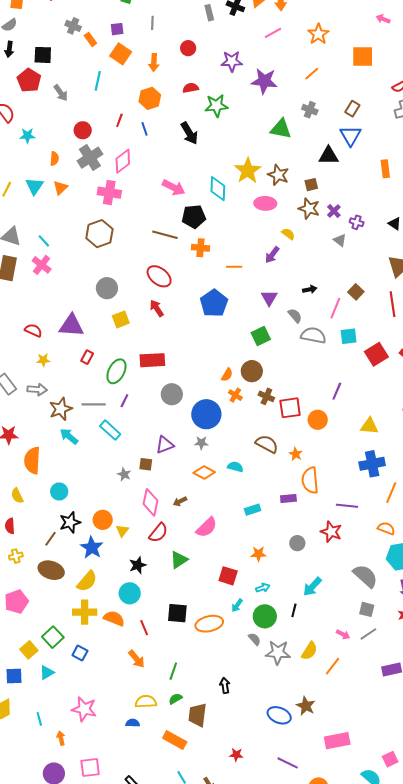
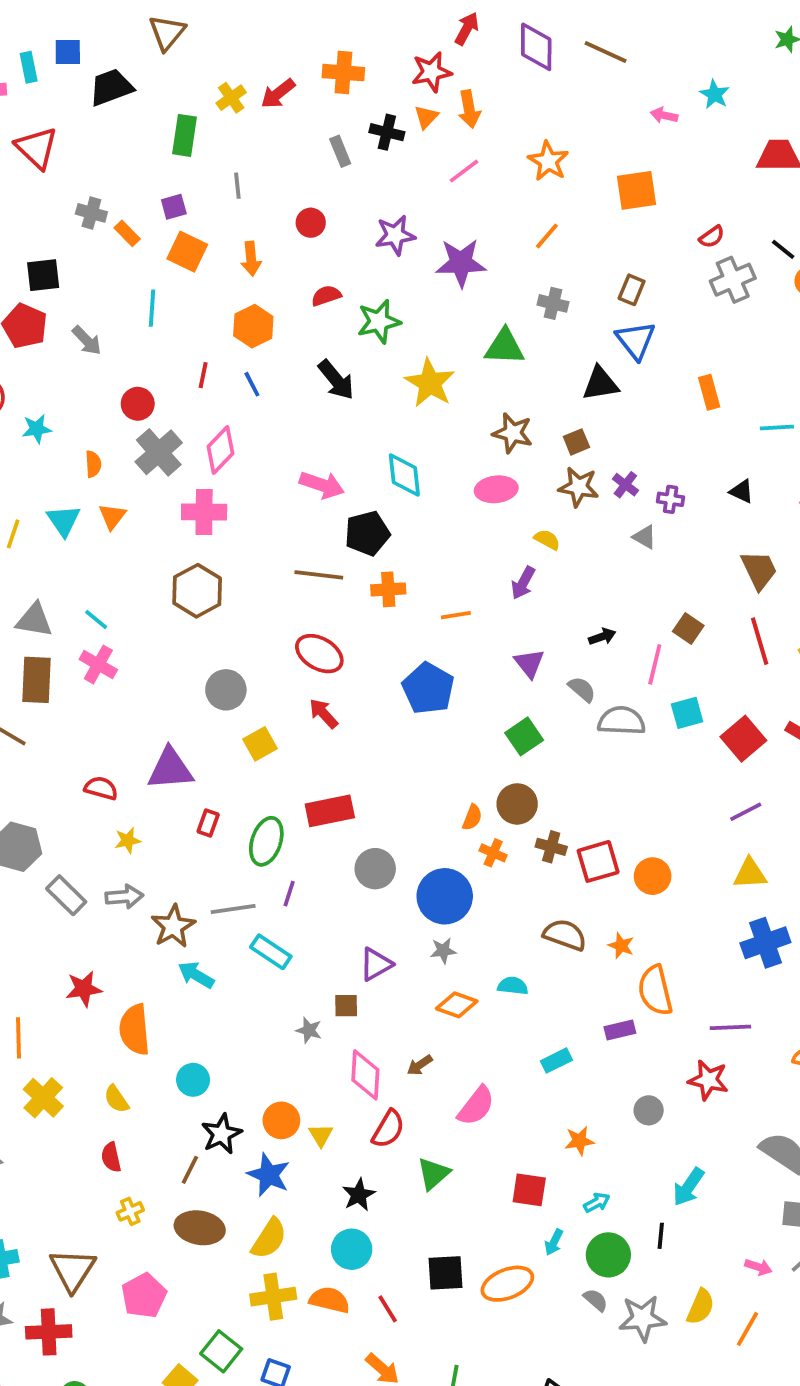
yellow star: (248, 171) -> (430, 383), moved
purple line: (337, 391) -> (746, 812), moved, turned 48

